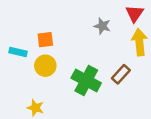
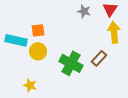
gray star: (102, 26) -> (84, 11), moved
cyan rectangle: (18, 52) -> (16, 40), size x1.5

